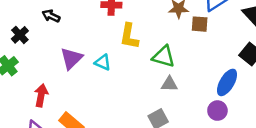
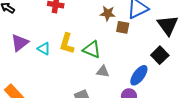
yellow L-shape: (129, 36) -> (67, 44), moved
gray triangle: (169, 84) -> (103, 71), moved

